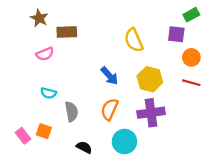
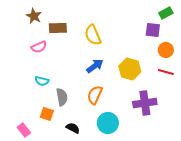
yellow semicircle: (134, 40) -> (93, 35), moved
blue arrow: (110, 76) -> (95, 66), turned -84
purple cross: (151, 113) -> (145, 103), moved
orange square: (44, 131) -> (47, 114), moved
pink rectangle: (23, 136) -> (24, 130), moved

